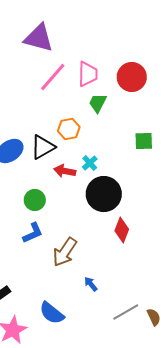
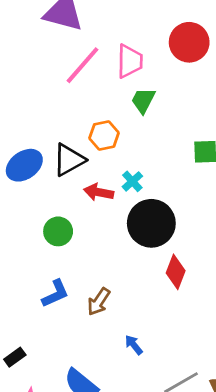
red circle: (132, 77) -> (189, 42), moved
blue L-shape: (33, 233) -> (55, 294), moved
brown arrow: (65, 252) -> (99, 302), size x0.7

